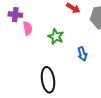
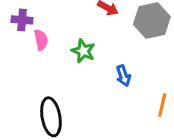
black ellipse: (48, 80) -> (51, 117), moved

